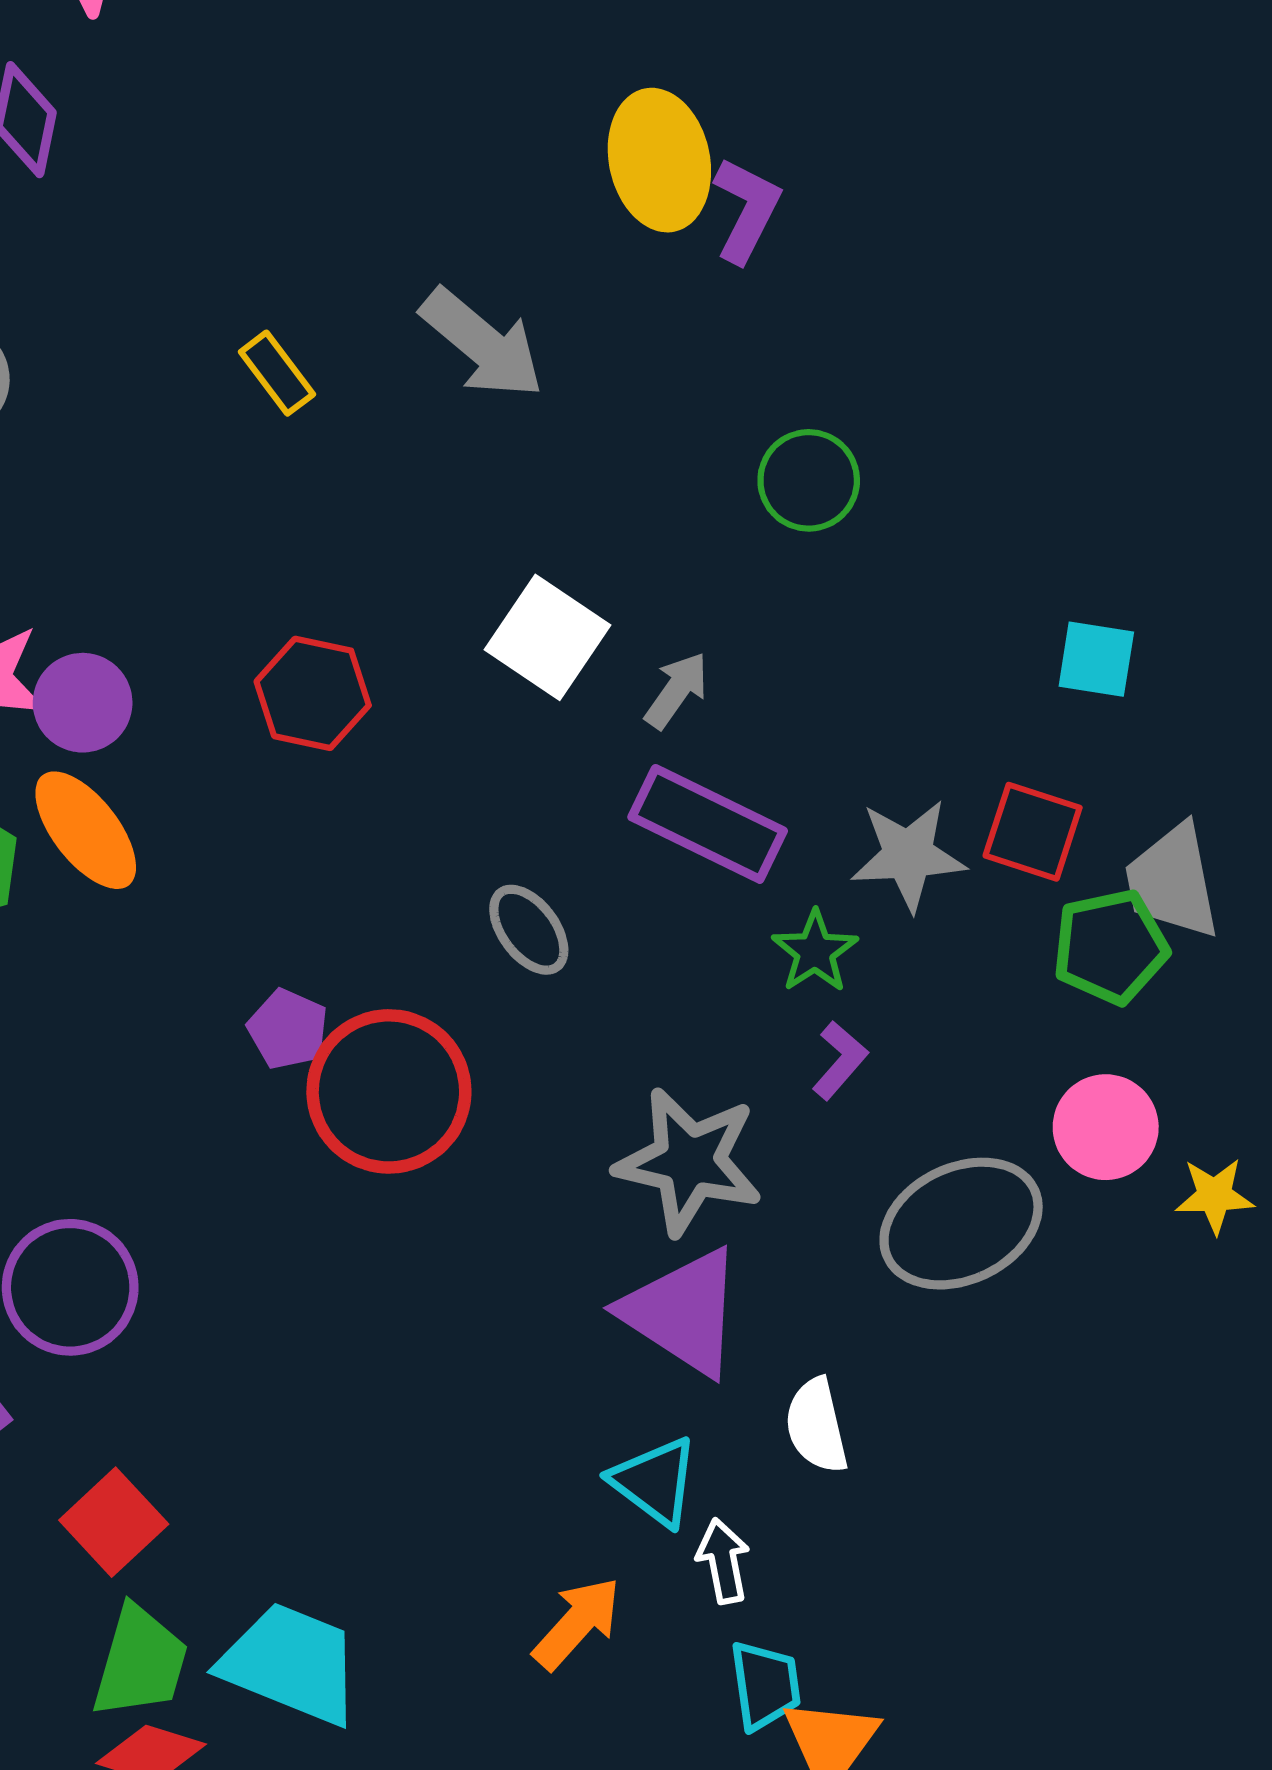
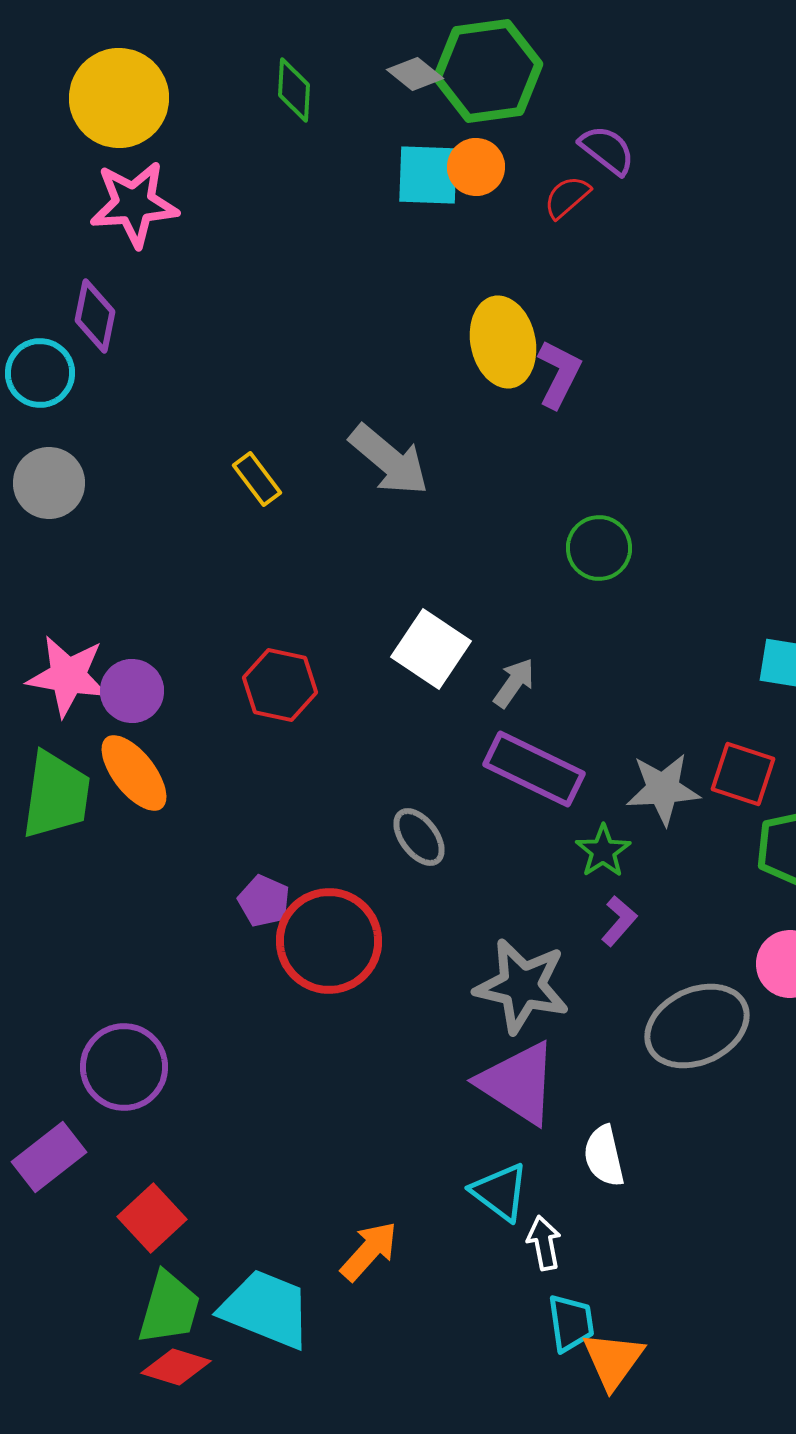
orange arrow: (577, 1623) -> (369, 1251), moved

